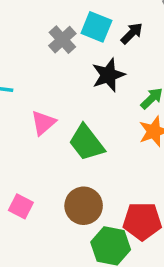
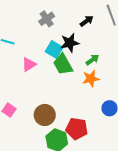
cyan square: (96, 27) -> (54, 50), moved
green trapezoid: (87, 143) -> (63, 64), moved

